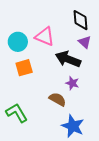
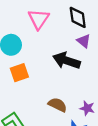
pink triangle: (45, 36) -> (39, 19), moved, turned 45
purple star: (72, 83) -> (87, 108), moved

